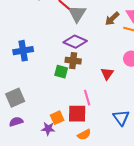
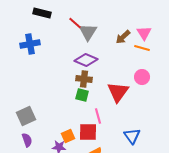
blue cross: (23, 51) -> (30, 44), moved
green square: (61, 72) -> (82, 95), moved
red triangle: (107, 74) -> (118, 92), size x1.6
purple semicircle: (16, 122) -> (27, 140), turned 88

